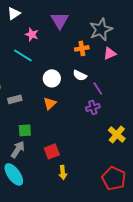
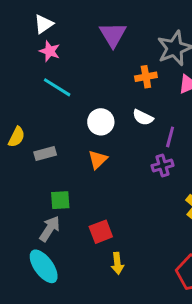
pink star: (32, 34) -> (50, 51), moved
purple line: (98, 88) -> (170, 137), turned 48

